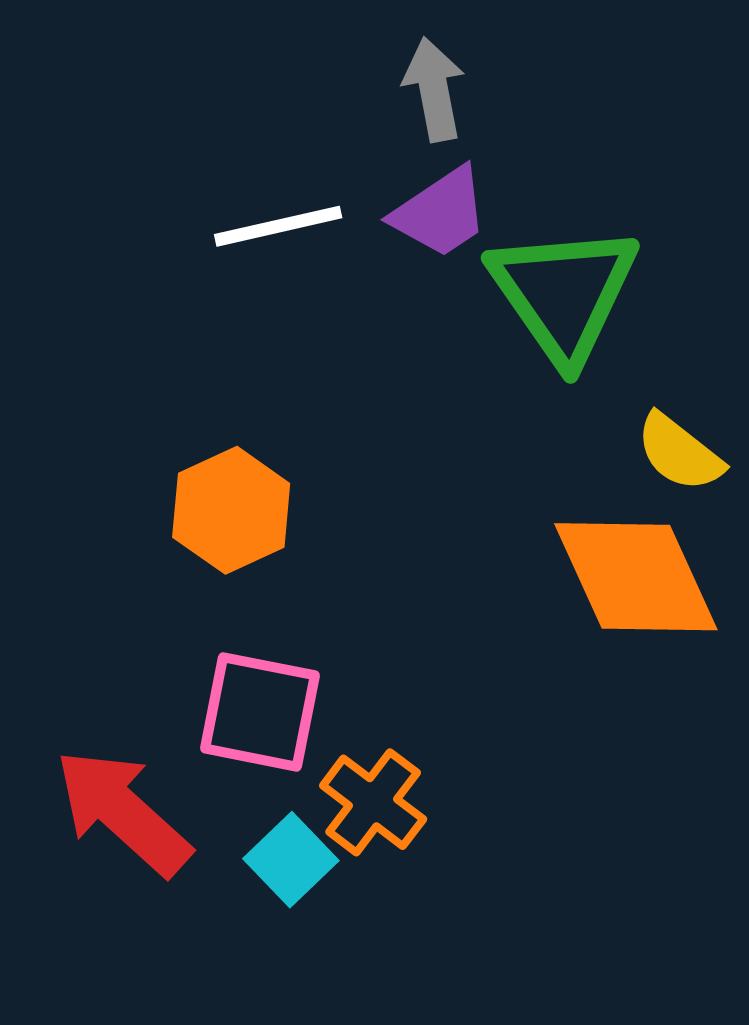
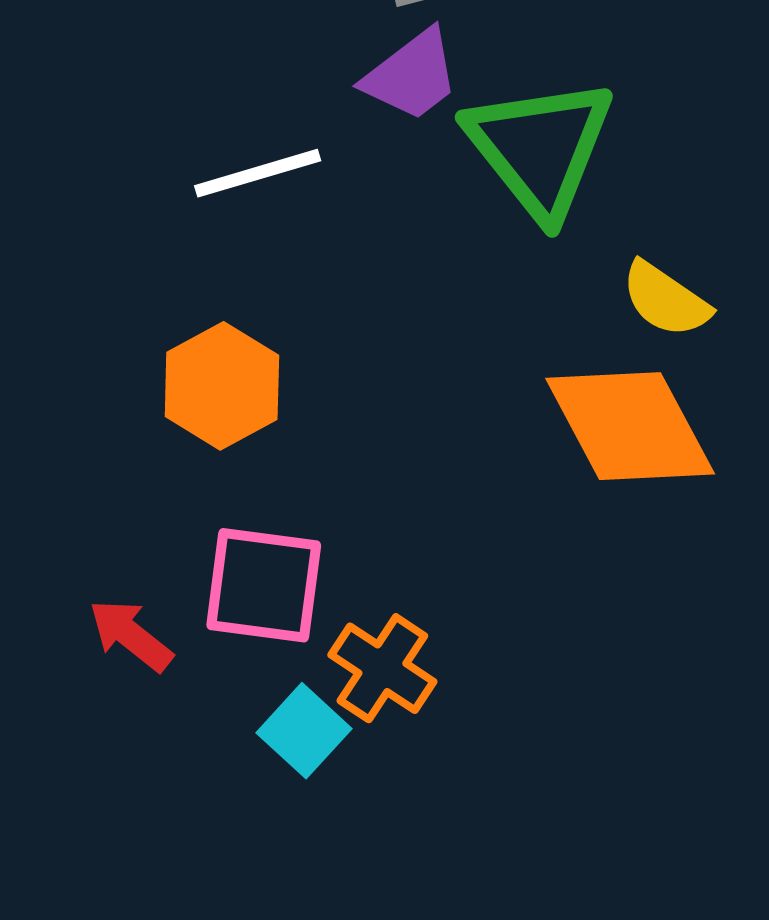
white line: (278, 226) -> (258, 173), moved
red arrow: (123, 812) -> (131, 635), moved, size x0.6

